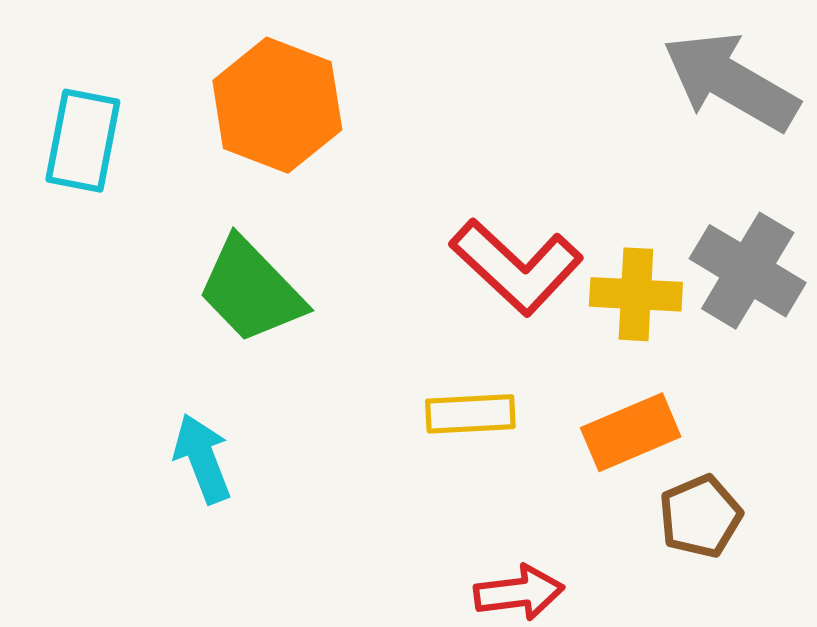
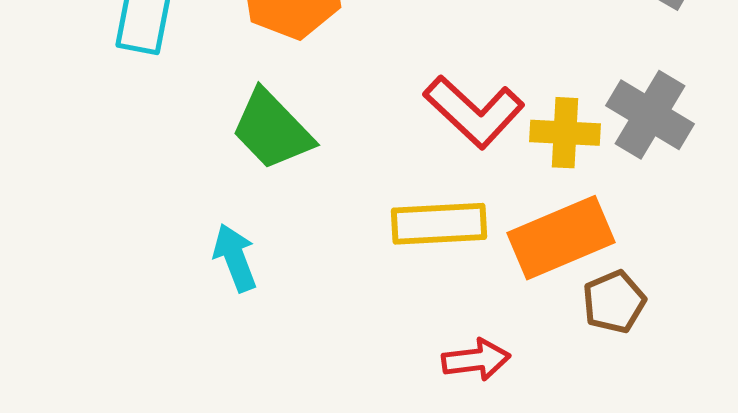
yellow rectangle: (470, 414) -> (439, 224), size x1.4
orange rectangle: (631, 432) -> (561, 238), size x1.4

